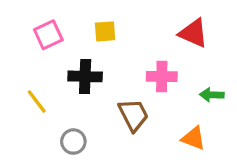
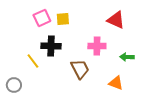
pink square: (48, 35) -> (42, 18), moved
yellow line: (37, 102) -> (33, 61), moved
gray circle: (73, 142) -> (14, 85), moved

